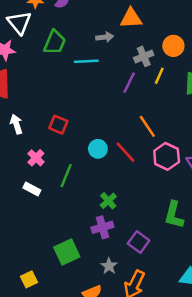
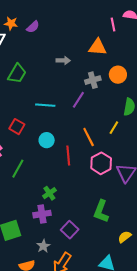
orange triangle: (131, 18) -> (97, 47), moved
green trapezoid: (55, 42) -> (17, 74), moved
cyan line: (86, 61) -> (45, 105), moved
yellow line: (159, 76) -> (114, 128), moved
cyan circle: (98, 149) -> (47, 140), moved
red line: (125, 152) -> (68, 156), turned 30

